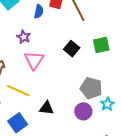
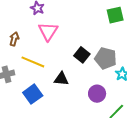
black square: (72, 49) -> (82, 55), moved
purple circle: (83, 111) -> (97, 94), moved

